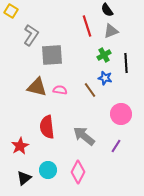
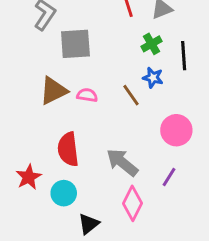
brown triangle: (37, 87) -> (53, 91), turned -40
cyan circle: (48, 170) -> (64, 193), moved
pink diamond: (78, 172) -> (132, 203), moved
black triangle: (24, 178) -> (89, 224), moved

